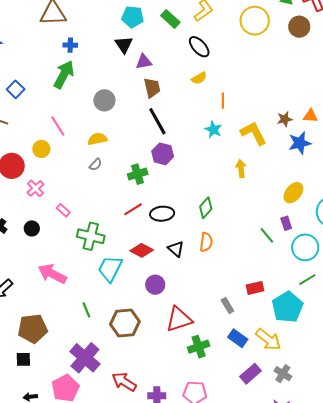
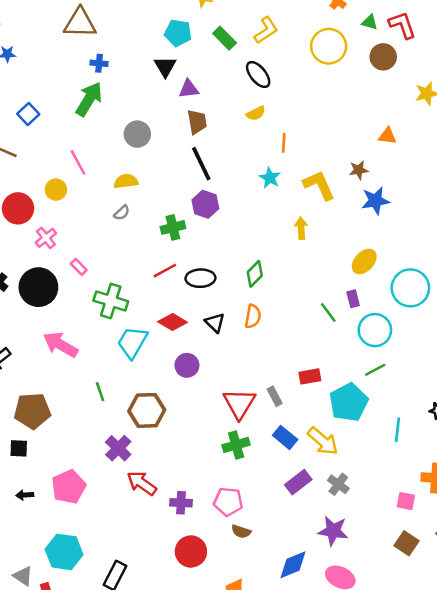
orange triangle: (311, 116) -> (388, 136), moved
black circle: (32, 228) -> (38, 287), size x2.0
red triangle: (179, 319) -> (239, 404), moved, turned -44
purple cross: (85, 358) -> (118, 448), moved, size x0.7

